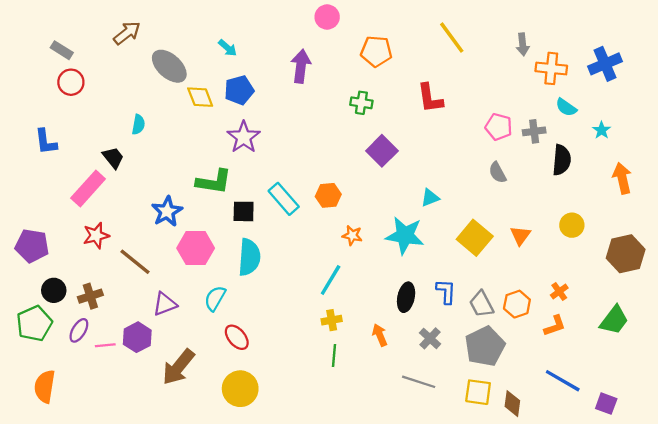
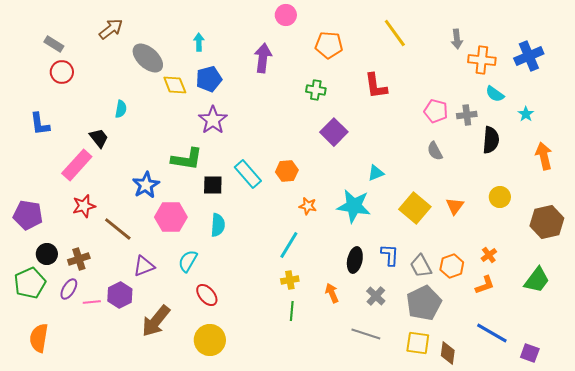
cyan arrow: (228, 48) -> (199, 42), turned -132
cyan semicircle: (249, 257) -> (218, 225), size x0.7

